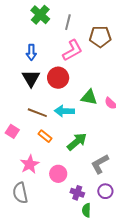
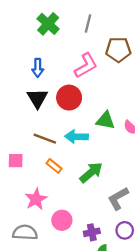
gray line: (68, 22) -> (88, 23), moved
pink square: (12, 131) -> (16, 161), turned -32
pink circle: (58, 174) -> (62, 220), moved
gray semicircle: (20, 193) -> (25, 233), turned 105
purple cross: (77, 193) -> (92, 232), turned -32

